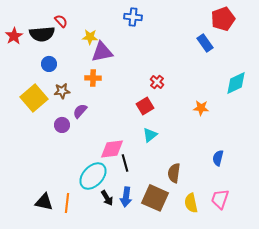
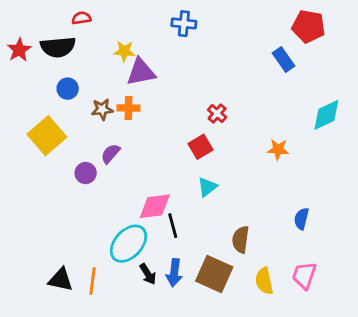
red pentagon: (223, 19) -> (308, 26), turned 30
red semicircle: (61, 21) -> (81, 18), moved, turned -56
brown star: (62, 91) -> (102, 109), moved

